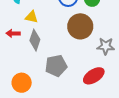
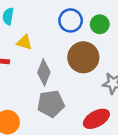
gray diamond: (35, 40) -> (44, 72), moved

